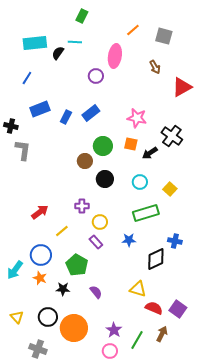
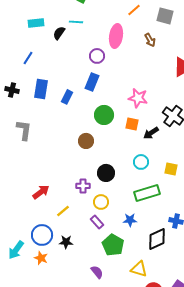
cyan rectangle: (35, 43) -> (36, 23), size x0.7
brown arrow: (155, 67) -> (150, 40), moved
blue rectangle: (40, 109) -> (41, 89), turned -60
blue rectangle: (91, 113) -> (92, 82), moved, turned -30
black cross: (11, 126) -> (12, 90), moved
green circle: (103, 146) -> (104, 115), moved
black circle: (105, 179) -> (106, 173), moved
yellow square: (170, 189) -> (171, 169), turned -32
green pentagon: (77, 265) -> (113, 245), moved
black star: (63, 289) -> (66, 242), moved

